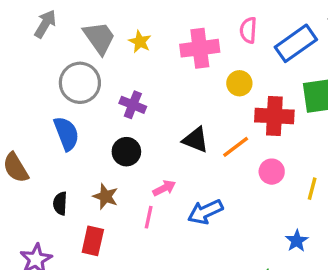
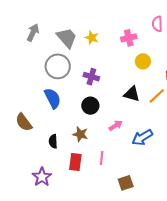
pink cross: (200, 48) -> (129, 38), size x0.7
yellow circle: (239, 83) -> (143, 61), moved
pink line: (149, 217) -> (102, 158), moved

